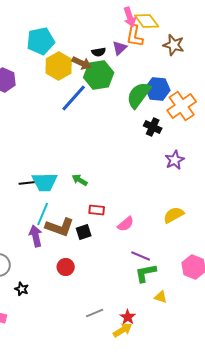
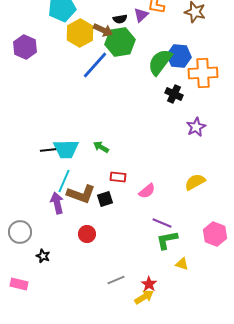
orange cross: (182, 106) -> (203, 73), turned 32

